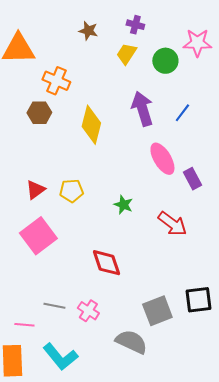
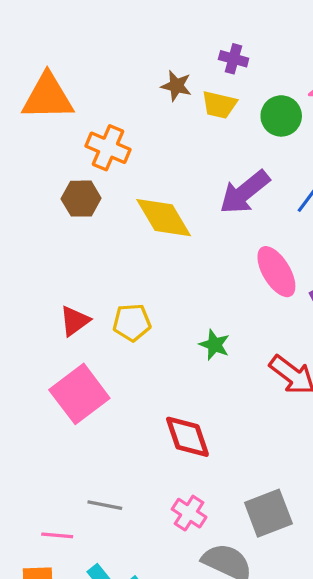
brown star: (88, 31) -> (176, 86), moved
yellow trapezoid: (126, 54) -> (219, 105), turned -110
purple arrow: (142, 109) -> (245, 192), turned -112
yellow diamond: (91, 125) -> (164, 218), turned -45
pink cross: (88, 311) -> (189, 513), moved

